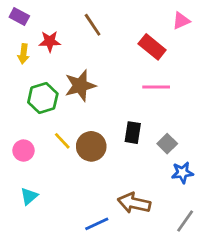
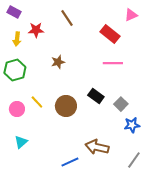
brown star: (80, 86) -> (58, 62), size x0.6
green hexagon: (43, 98) -> (15, 70), moved
black rectangle: (133, 133) -> (96, 96), turned -63
yellow line: (62, 141) -> (37, 102), moved

